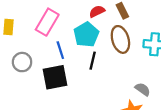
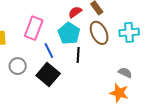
black square: (55, 77) -> (48, 75), turned -30

